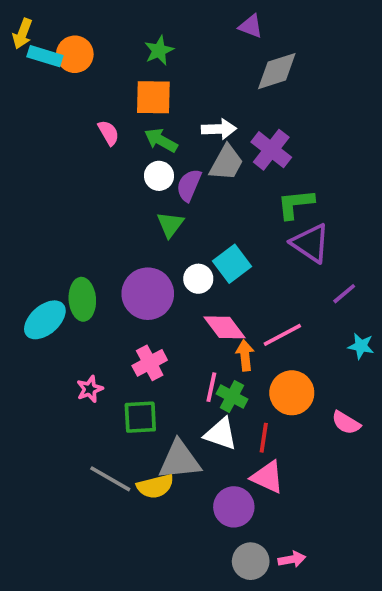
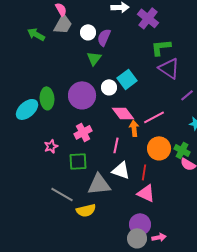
green arrow: (161, 140) -> (36, 34), moved
gray trapezoid: (226, 163) -> (63, 24), moved
green cross: (232, 397) -> (182, 150), moved
yellow semicircle: (155, 486) -> (86, 210), moved
purple circle: (234, 507) -> (140, 224), moved

